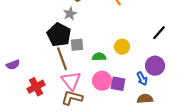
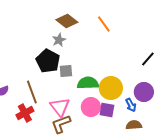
yellow circle: (122, 47) -> (111, 88), moved, size x1.5
green semicircle: (99, 57) -> (88, 83), size x1.5
brown line: (62, 59) -> (32, 92), moved
brown L-shape: (72, 98) -> (61, 124), turned -35

